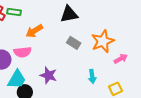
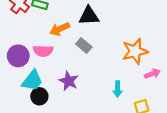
black triangle: (69, 14) -> (89, 16), moved
gray rectangle: (74, 43) -> (84, 46), moved

